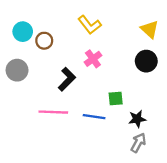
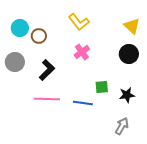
black L-shape: (67, 79) -> (47, 70), moved
black star: (137, 119) -> (127, 95), moved

